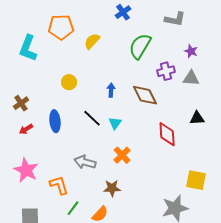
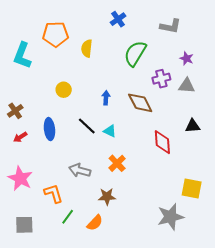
yellow semicircle: (92, 41) -> (87, 48), turned -36
cyan triangle: (115, 123) -> (110, 131), turned -40

